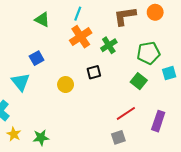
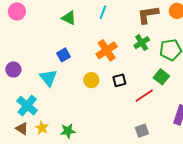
orange cross: (81, 37) -> (107, 50), moved
green cross: (109, 45) -> (142, 43), moved
black square: (94, 72) -> (119, 80), moved
red line: (126, 113) -> (144, 96), moved

